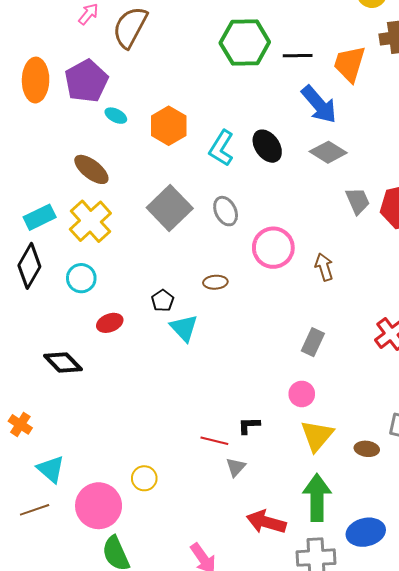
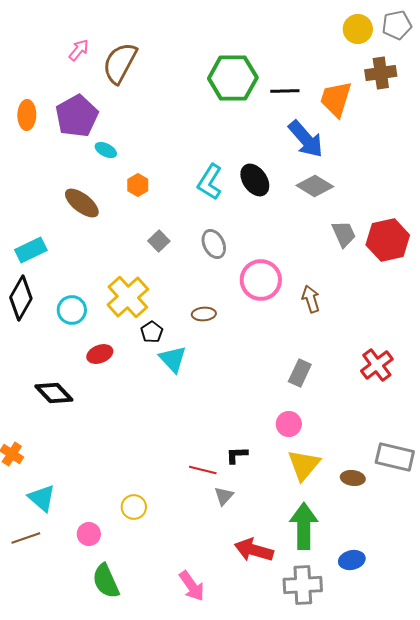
orange ellipse: (36, 80) -> (27, 115), size x0.7
orange hexagon: (169, 126) -> (138, 185), moved, size x0.6
gray square: (170, 208) -> (159, 241), size x0.5
yellow cross: (90, 221) -> (128, 297), moved
pink circle: (99, 506) -> (89, 534), size x0.5
blue ellipse: (366, 532) -> (352, 560), size x0.7

